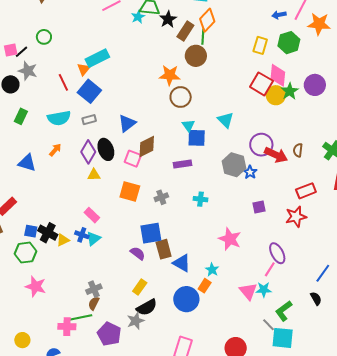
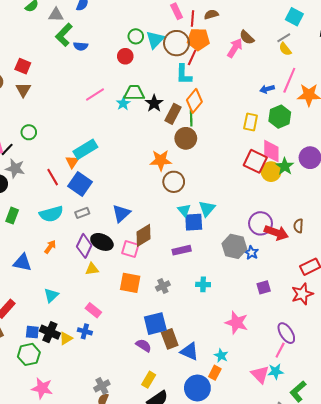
cyan triangle: (226, 120) -> (207, 209), moved, turned 30
black ellipse: (106, 149) -> (102, 242), turned -40
cyan triangle: (93, 239) -> (51, 295), moved

